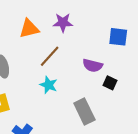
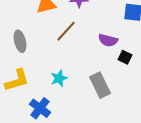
cyan star: (49, 85) -> (59, 78), moved, turned 30

